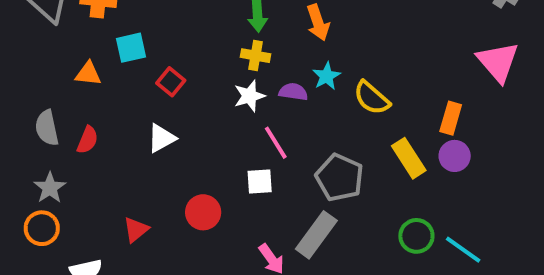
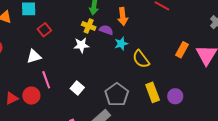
purple semicircle: (293, 92) -> (106, 30), moved
orange rectangle: (451, 118) -> (182, 50), moved
pink line: (276, 143) -> (46, 80), moved
white square: (260, 182) -> (77, 88), turned 32
red circle: (203, 212) -> (31, 96), moved

